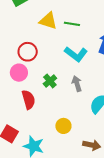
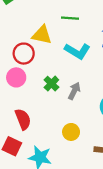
yellow triangle: (48, 21) -> (42, 35), moved
gray arrow: (77, 84) -> (74, 91), moved, turned 49
red semicircle: (28, 100) -> (23, 119), moved

